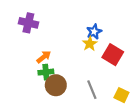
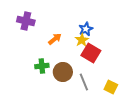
red square: (113, 55) -> (91, 53), moved
orange arrow: (44, 57) -> (55, 39), moved
brown circle: (56, 85) -> (63, 72), moved

